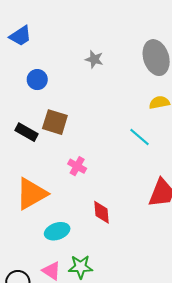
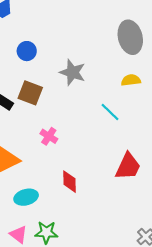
gray star: (94, 59) -> (73, 72), moved, size x1.5
blue circle: (37, 80) -> (27, 51), moved

